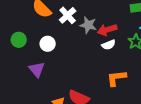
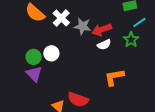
green circle: (19, 40) -> (34, 57), moved
white circle: (48, 44) -> (51, 53), moved

